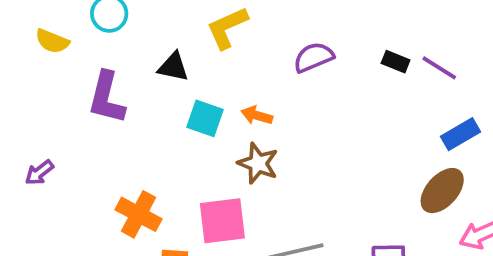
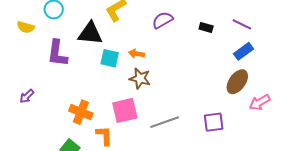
black rectangle: (396, 62) -> (206, 27), moved
black triangle: (173, 67) -> (90, 33), size x1.5
purple line: (439, 68) -> (242, 24), moved

